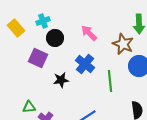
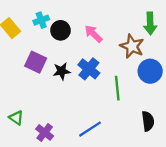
black circle: (55, 38) -> (60, 30), moved
black star: (61, 80) -> (62, 71), moved
green triangle: (29, 107) -> (16, 118), moved, turned 40

